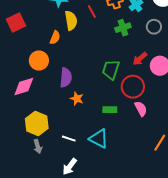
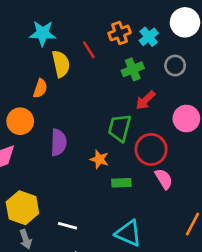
red arrow: (140, 59) -> (145, 100), moved
orange star: (77, 99) -> (99, 159), moved
cyan triangle: (99, 139) -> (128, 233), moved

